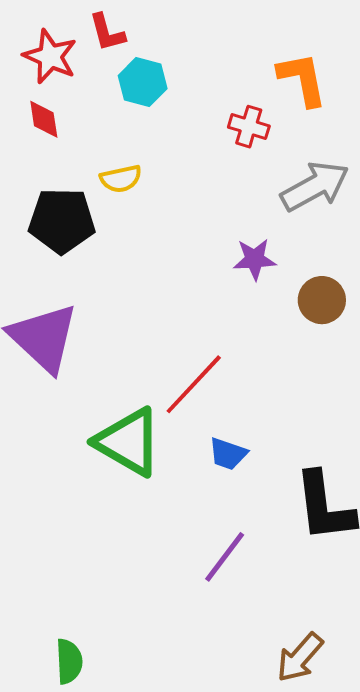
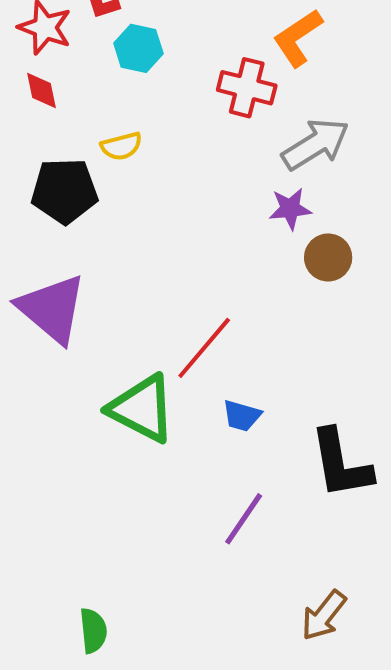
orange L-shape: (302, 79) -> (298, 38), turned -110
red cross: (249, 127) -> (247, 88), size x1.4
purple star: (255, 259) -> (290, 209), moved

